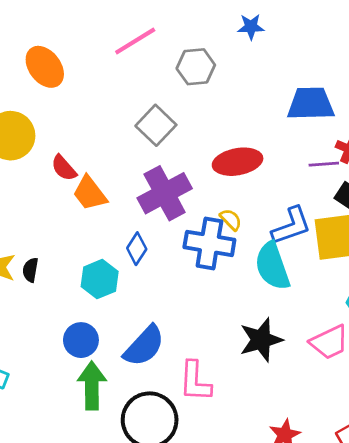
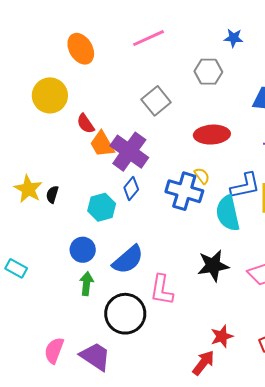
gray hexagon: (196, 67) -> (208, 72), moved
purple cross: (165, 193) -> (129, 152), moved, turned -33
green arrow: (92, 386) -> (86, 284), size x0.7

